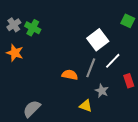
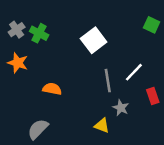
white square: (98, 40) -> (94, 40), moved
gray line: (91, 68) -> (108, 81), turned -30
orange semicircle: (70, 75) -> (52, 89), moved

